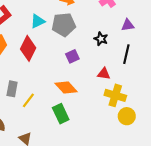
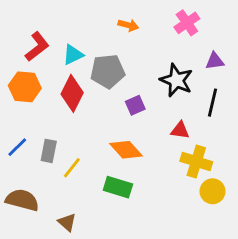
cyan triangle: (38, 21) -> (73, 55), moved
gray pentagon: (64, 25) -> (108, 71), moved
black star: (101, 39) -> (176, 80), size x1.6
green rectangle: (61, 114) -> (118, 187), turned -48

